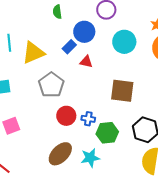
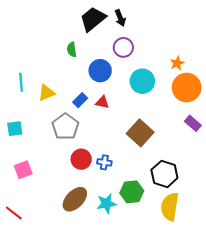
blue rectangle: (69, 47) -> (80, 100), moved
yellow triangle: (33, 53) -> (46, 93), size x0.7
brown square: (122, 91) -> (140, 133), turned 35
green hexagon: (107, 133) -> (132, 192), moved

